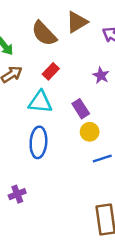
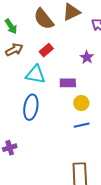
purple rectangle: (81, 109) -> (68, 83), turned -63
yellow circle: (90, 132) -> (81, 103), moved

